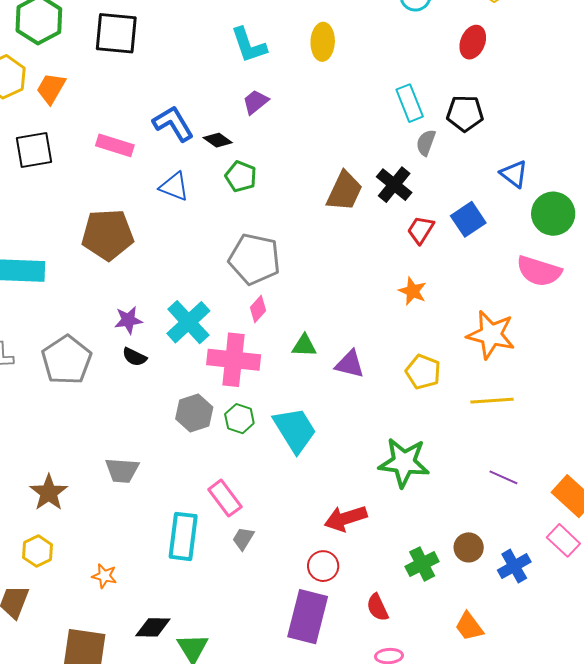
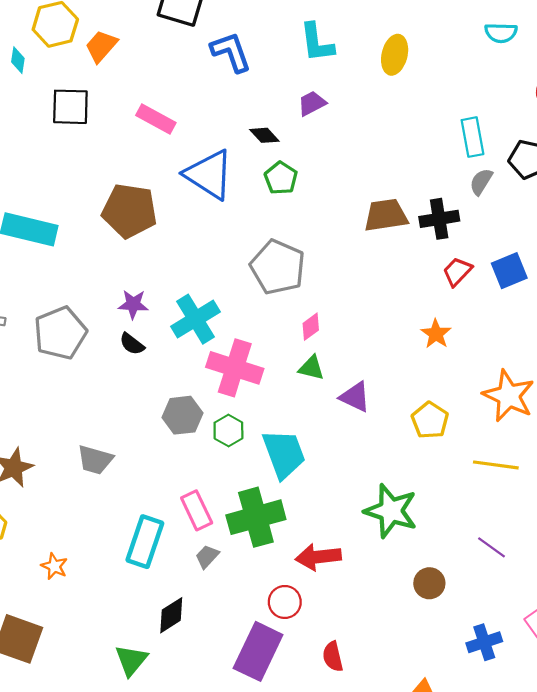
blue L-shape: (173, 124) -> (231, 52), moved
black cross: (394, 185) -> (439, 219), turned 30
blue triangle: (174, 187) -> (209, 175), size x1.6
brown trapezoid: (344, 191) -> (386, 215), turned -135
pink diamond: (258, 309) -> (311, 327), moved
brown circle: (469, 547) -> (429, 583), moved
green cross: (422, 564) -> (256, 517), moved, size x1.6
black diamond: (153, 627) -> (171, 615), moved, turned -45

